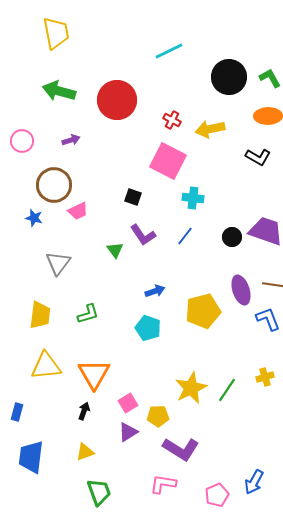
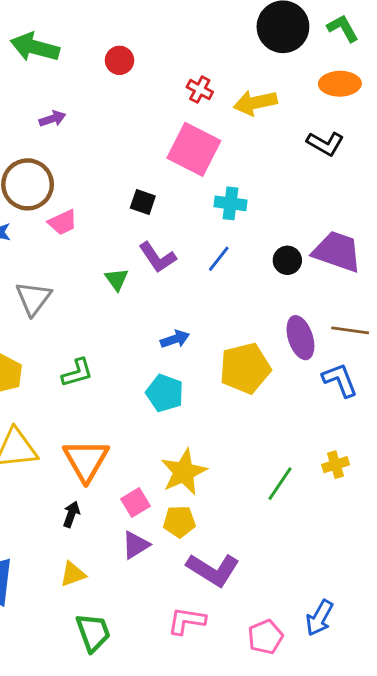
red circle: (117, 100) -> (120, 60), size x0.5
yellow star: (191, 388) -> (184, 472), moved

